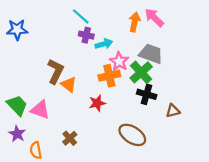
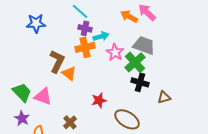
orange arrow: (134, 22) -> (129, 16), turned -72
blue star: (17, 30) -> (36, 23), moved
orange cross: (109, 76) -> (85, 47), moved
red star: (97, 103) -> (99, 100), moved

